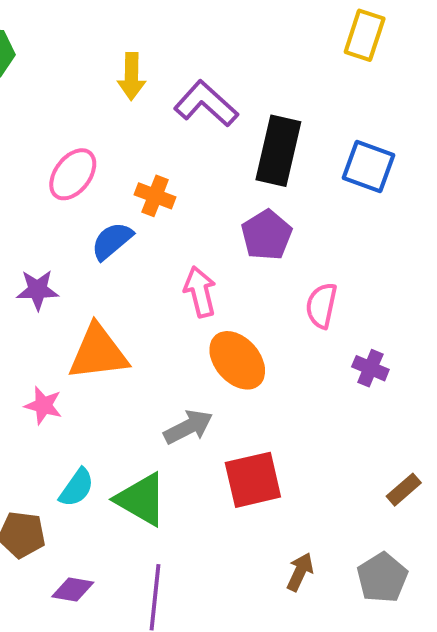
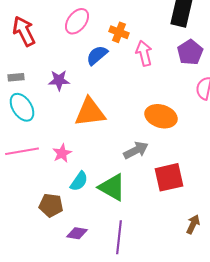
purple pentagon: (267, 235) -> (190, 52), moved
pink arrow: (200, 292) -> (144, 53), moved
orange ellipse: (237, 360) -> (161, 116), turned -32
pink star: (43, 405) -> (62, 153), moved, turned 30

